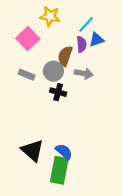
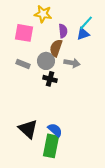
cyan line: (86, 24) -> (86, 23), moved
pink square: (28, 38) -> (24, 33), turned -36
purple semicircle: (81, 44) -> (63, 31), moved

